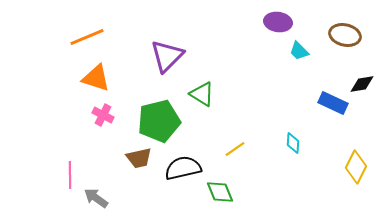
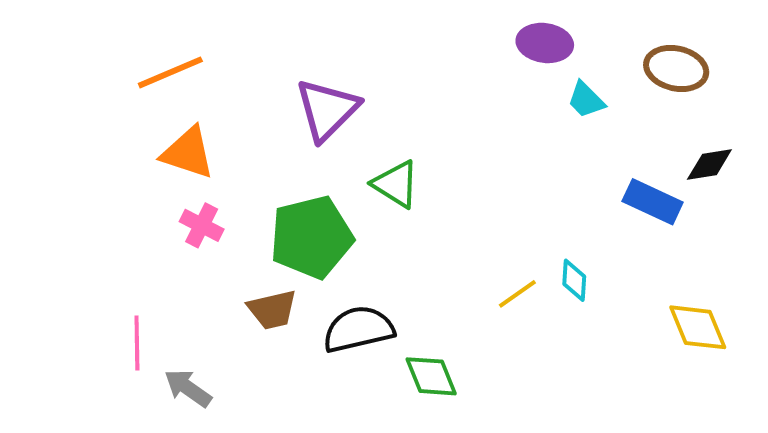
yellow line: (235, 149) -> (517, 294), moved
yellow diamond: (356, 167) -> (698, 327), turned -48

